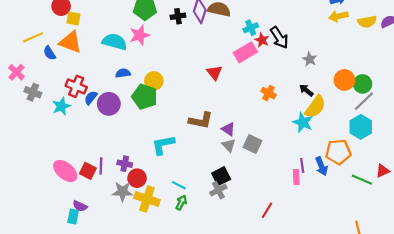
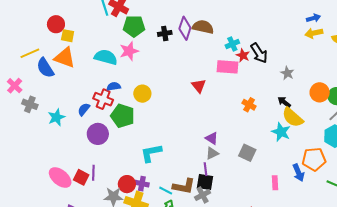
pink rectangle: (245, 52) -> (227, 67), turned 35
blue semicircle: (50, 53) -> (45, 68), size x1.5
red cross: (76, 86) -> (103, 99), moved
green pentagon: (145, 97) -> (123, 116), moved
purple circle: (109, 104) -> (98, 134), moved
yellow semicircle: (315, 107) -> (293, 117), turned 95
brown L-shape: (201, 120) -> (184, 186), moved
gray square: (252, 144) -> (247, 153), moved
gray triangle: (229, 145) -> (212, 153), turned 48
purple cross: (125, 164) -> (142, 184), moved
purple line: (302, 165) -> (206, 169), moved
black square: (221, 176) -> (205, 182), turned 36

